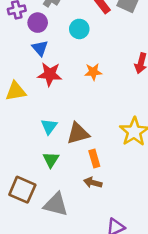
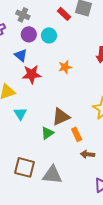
purple circle: (38, 23) -> (29, 34), moved
cyan triangle: (49, 126) -> (20, 114), moved
green triangle: (51, 160) -> (47, 133), moved, turned 32
brown arrow: (93, 183) -> (88, 154), moved

